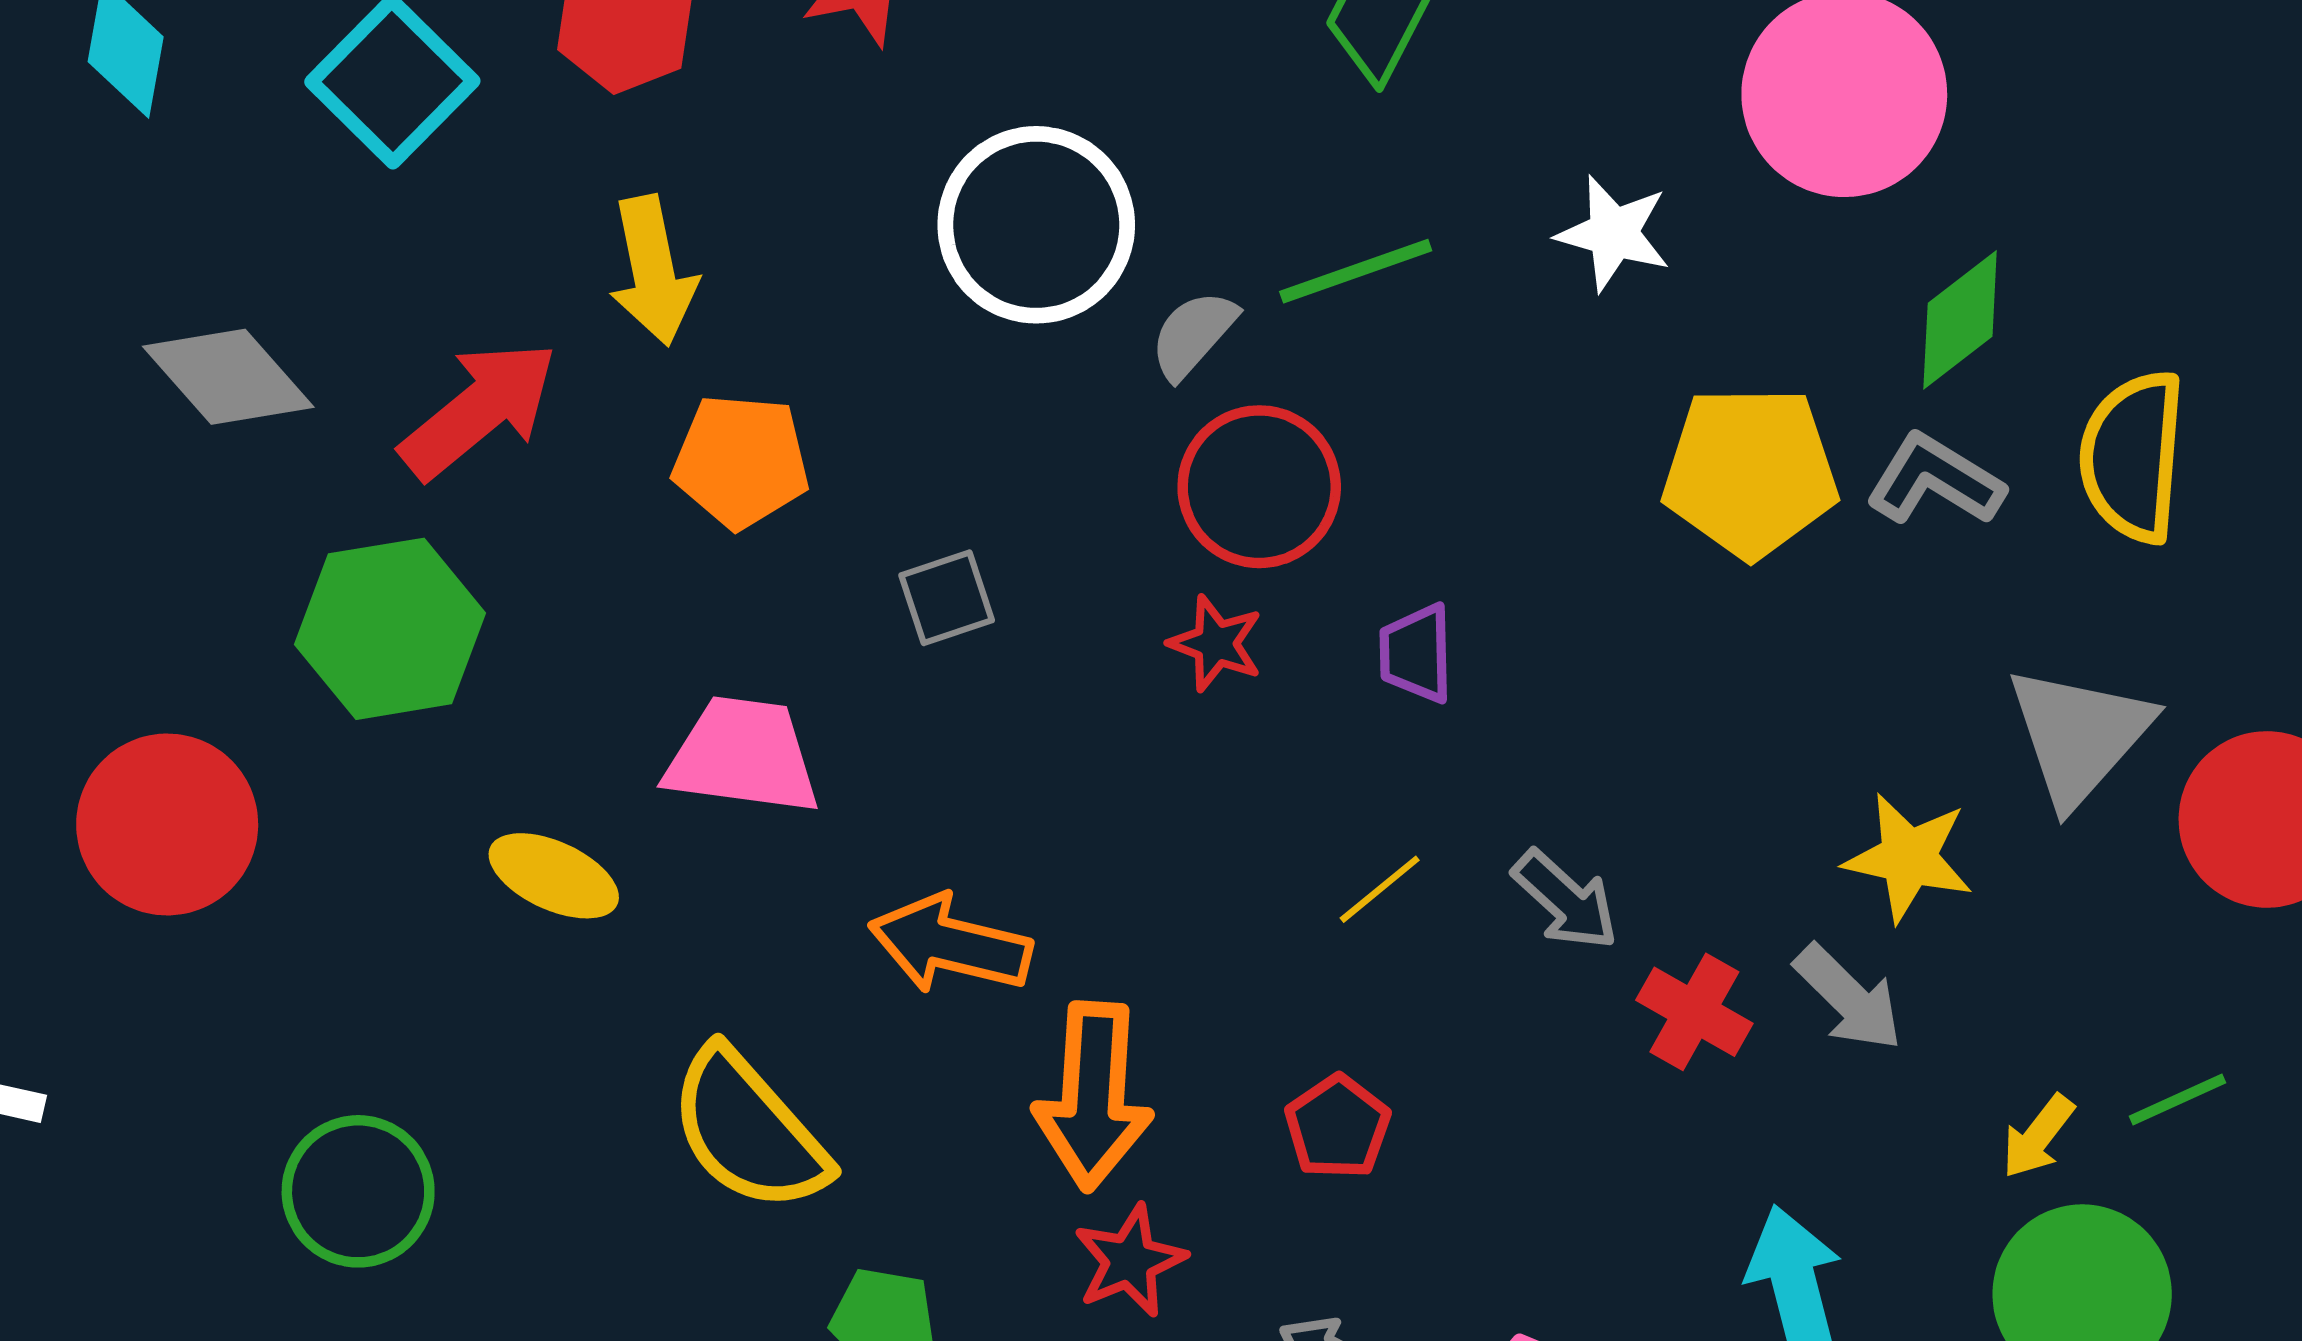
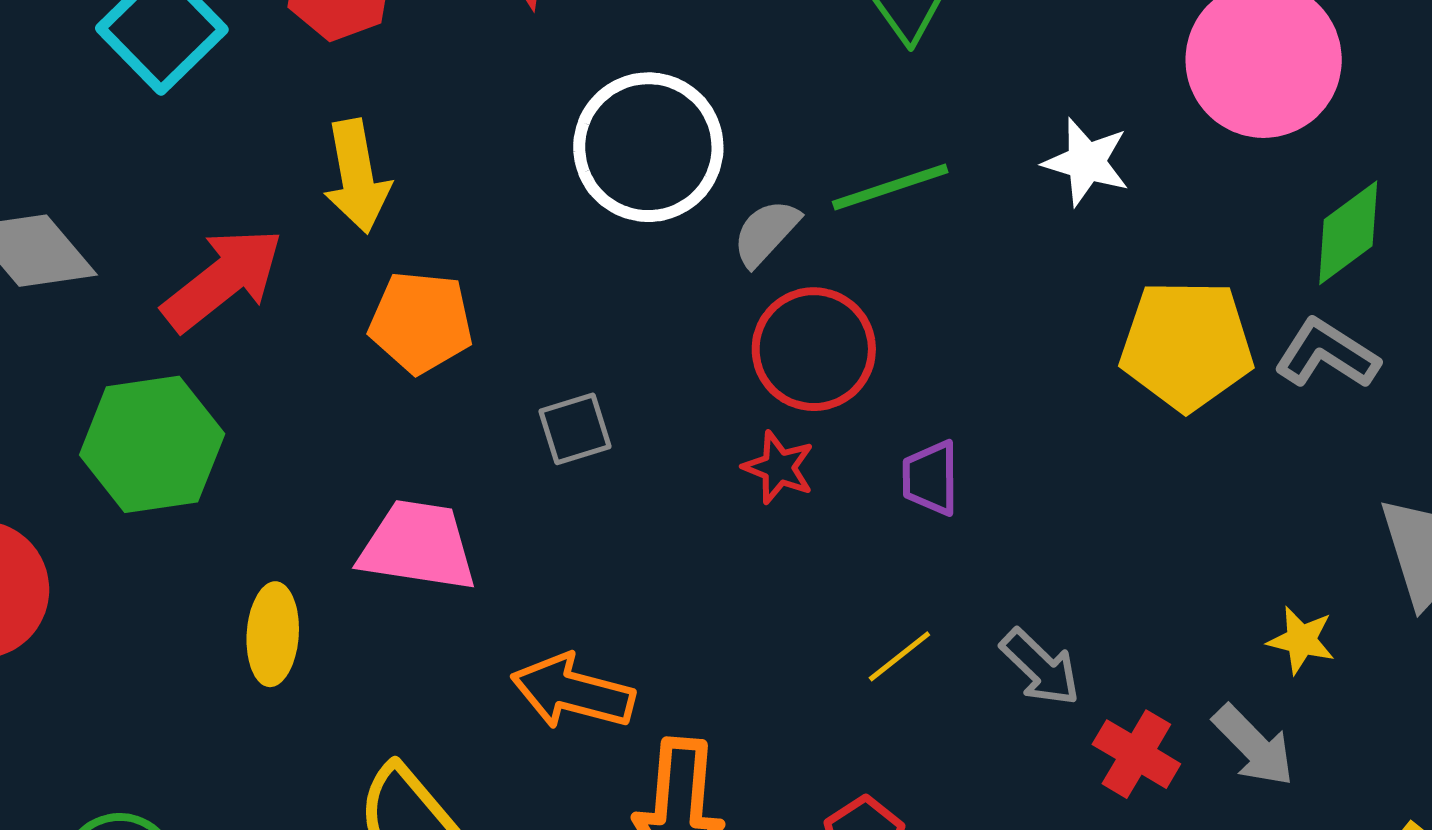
yellow star: (1908, 858) -> (1301, 640), size x0.7
yellow ellipse: (554, 876) -> (273, 634), turned 68

